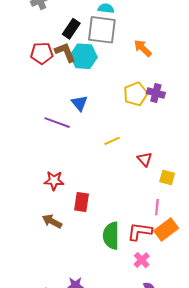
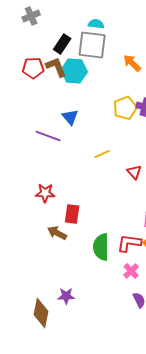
brown arrow: (52, 221) -> (57, 233), moved

